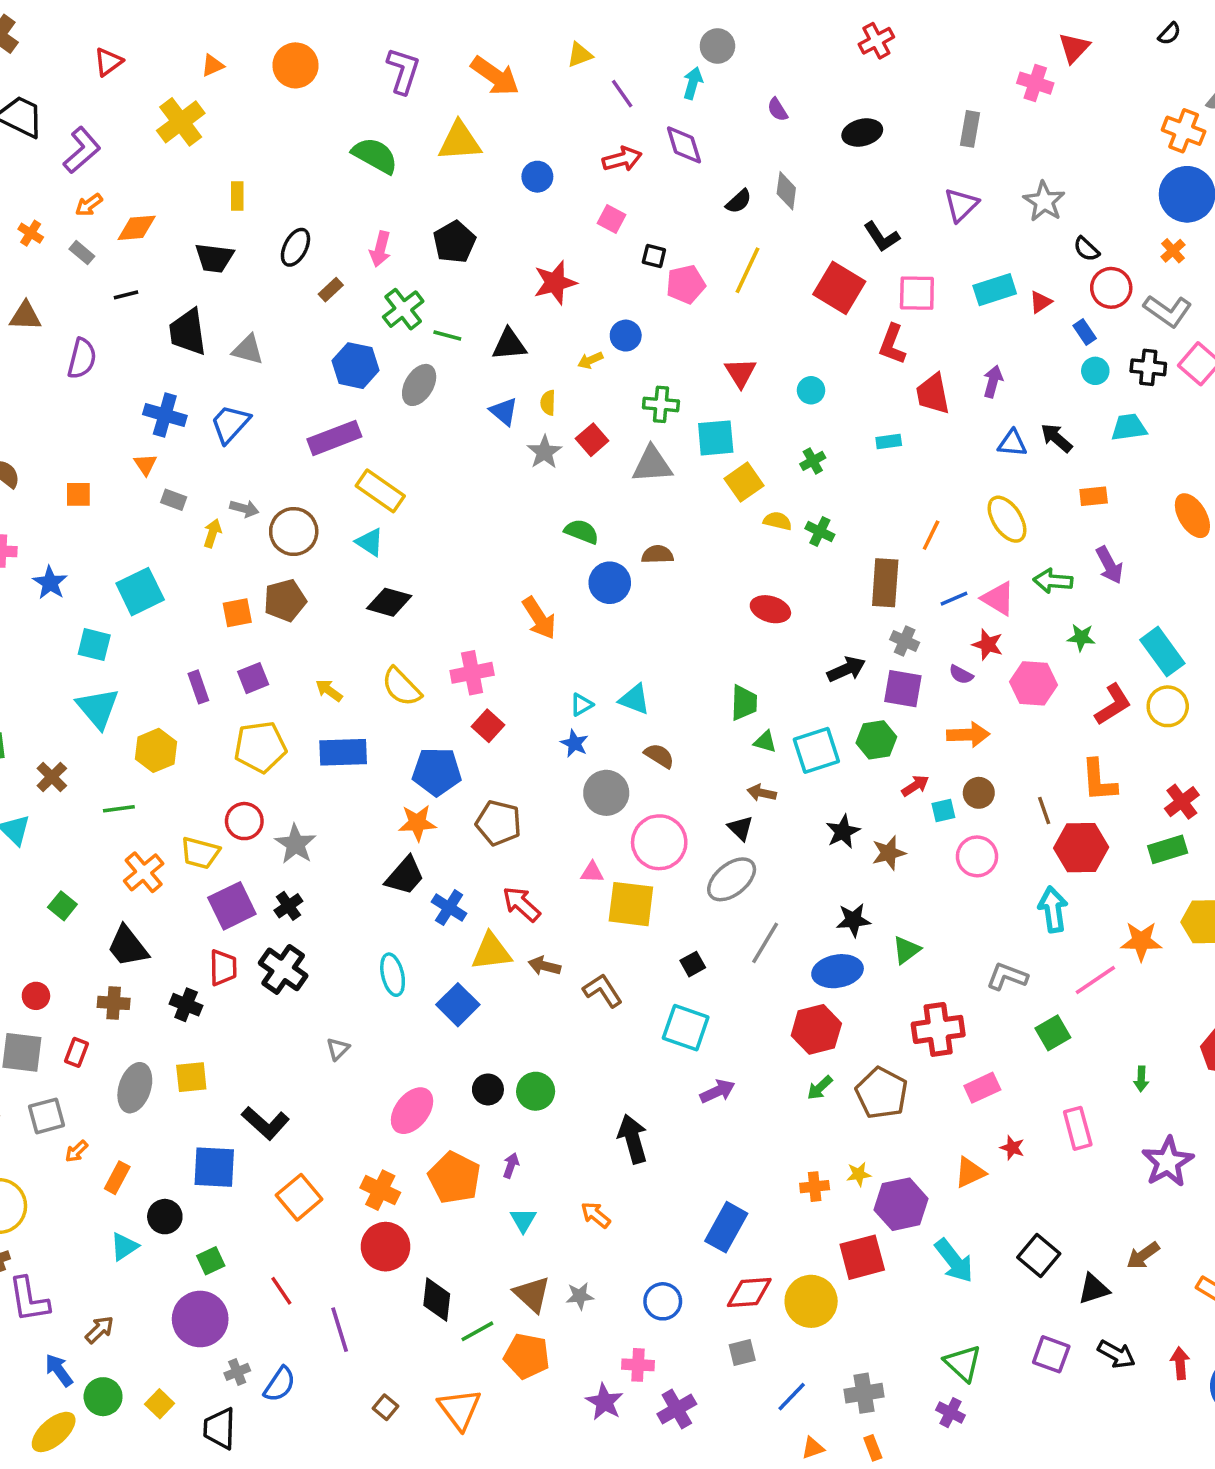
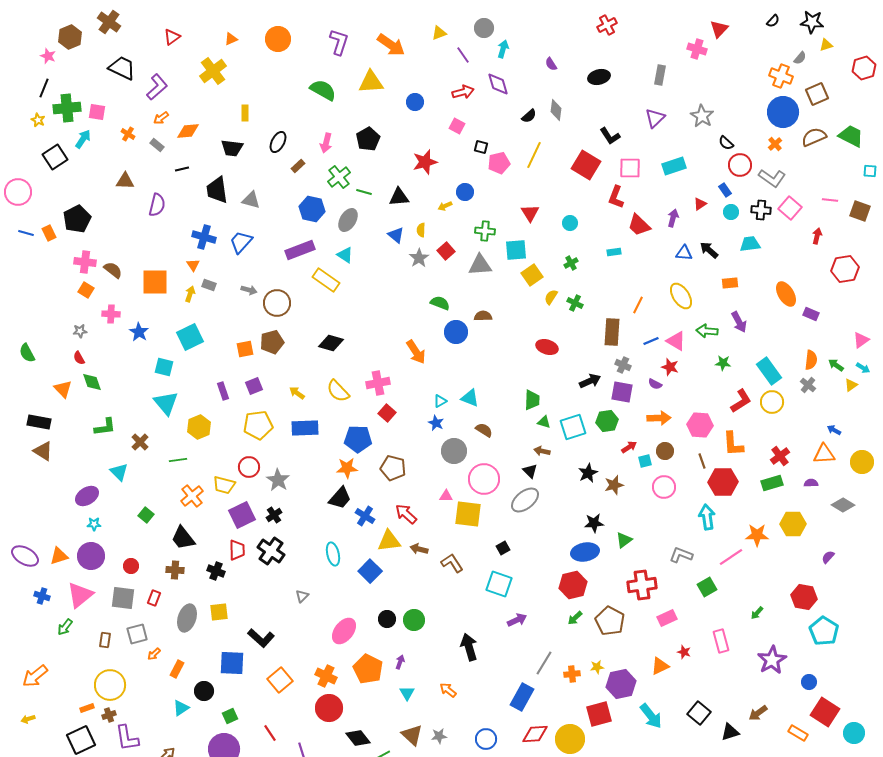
gray circle: (717, 46) -> (484, 28), moved
red triangle: (1041, 302) -> (700, 204), moved
red trapezoid: (933, 394) -> (639, 225), turned -35
orange square: (78, 494) -> (155, 282), size x1.8
yellow semicircle: (777, 521) -> (551, 297), turned -70
yellow arrow: (212, 533) -> (190, 294), moved
cyan triangle: (370, 542) -> (345, 255), moved
pink hexagon: (1034, 683) -> (700, 425), moved
gray line: (765, 943) -> (544, 663), moved
green arrow: (1141, 1079) -> (757, 613), turned 40
black diamond: (437, 1300) -> (358, 738), turned -45

